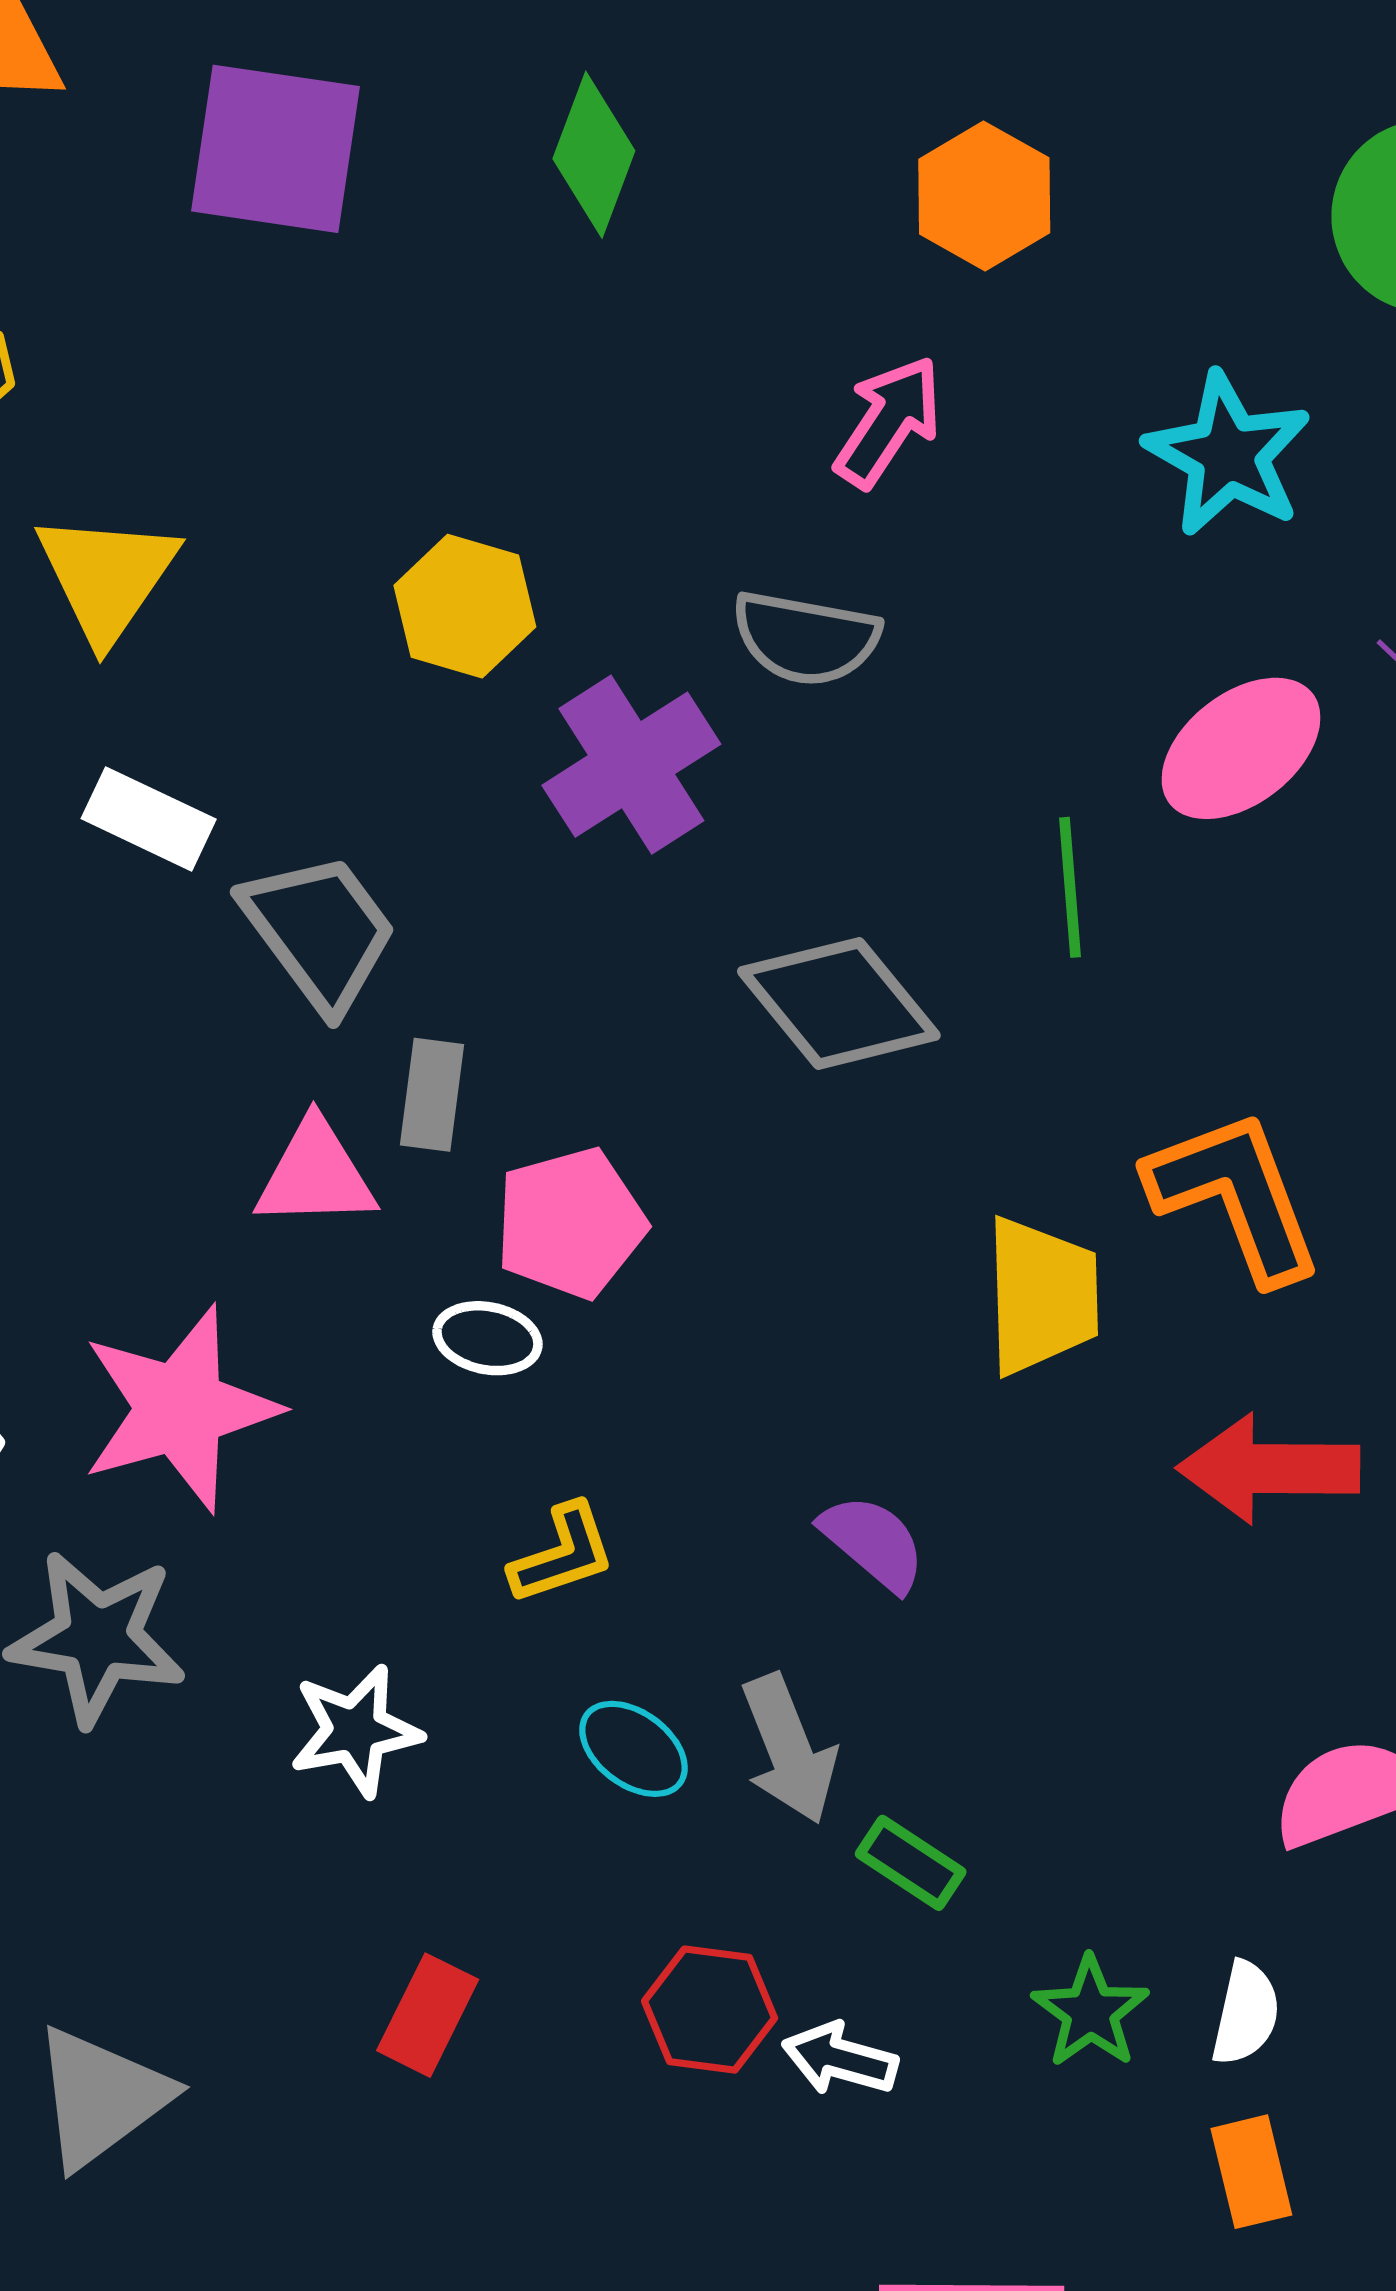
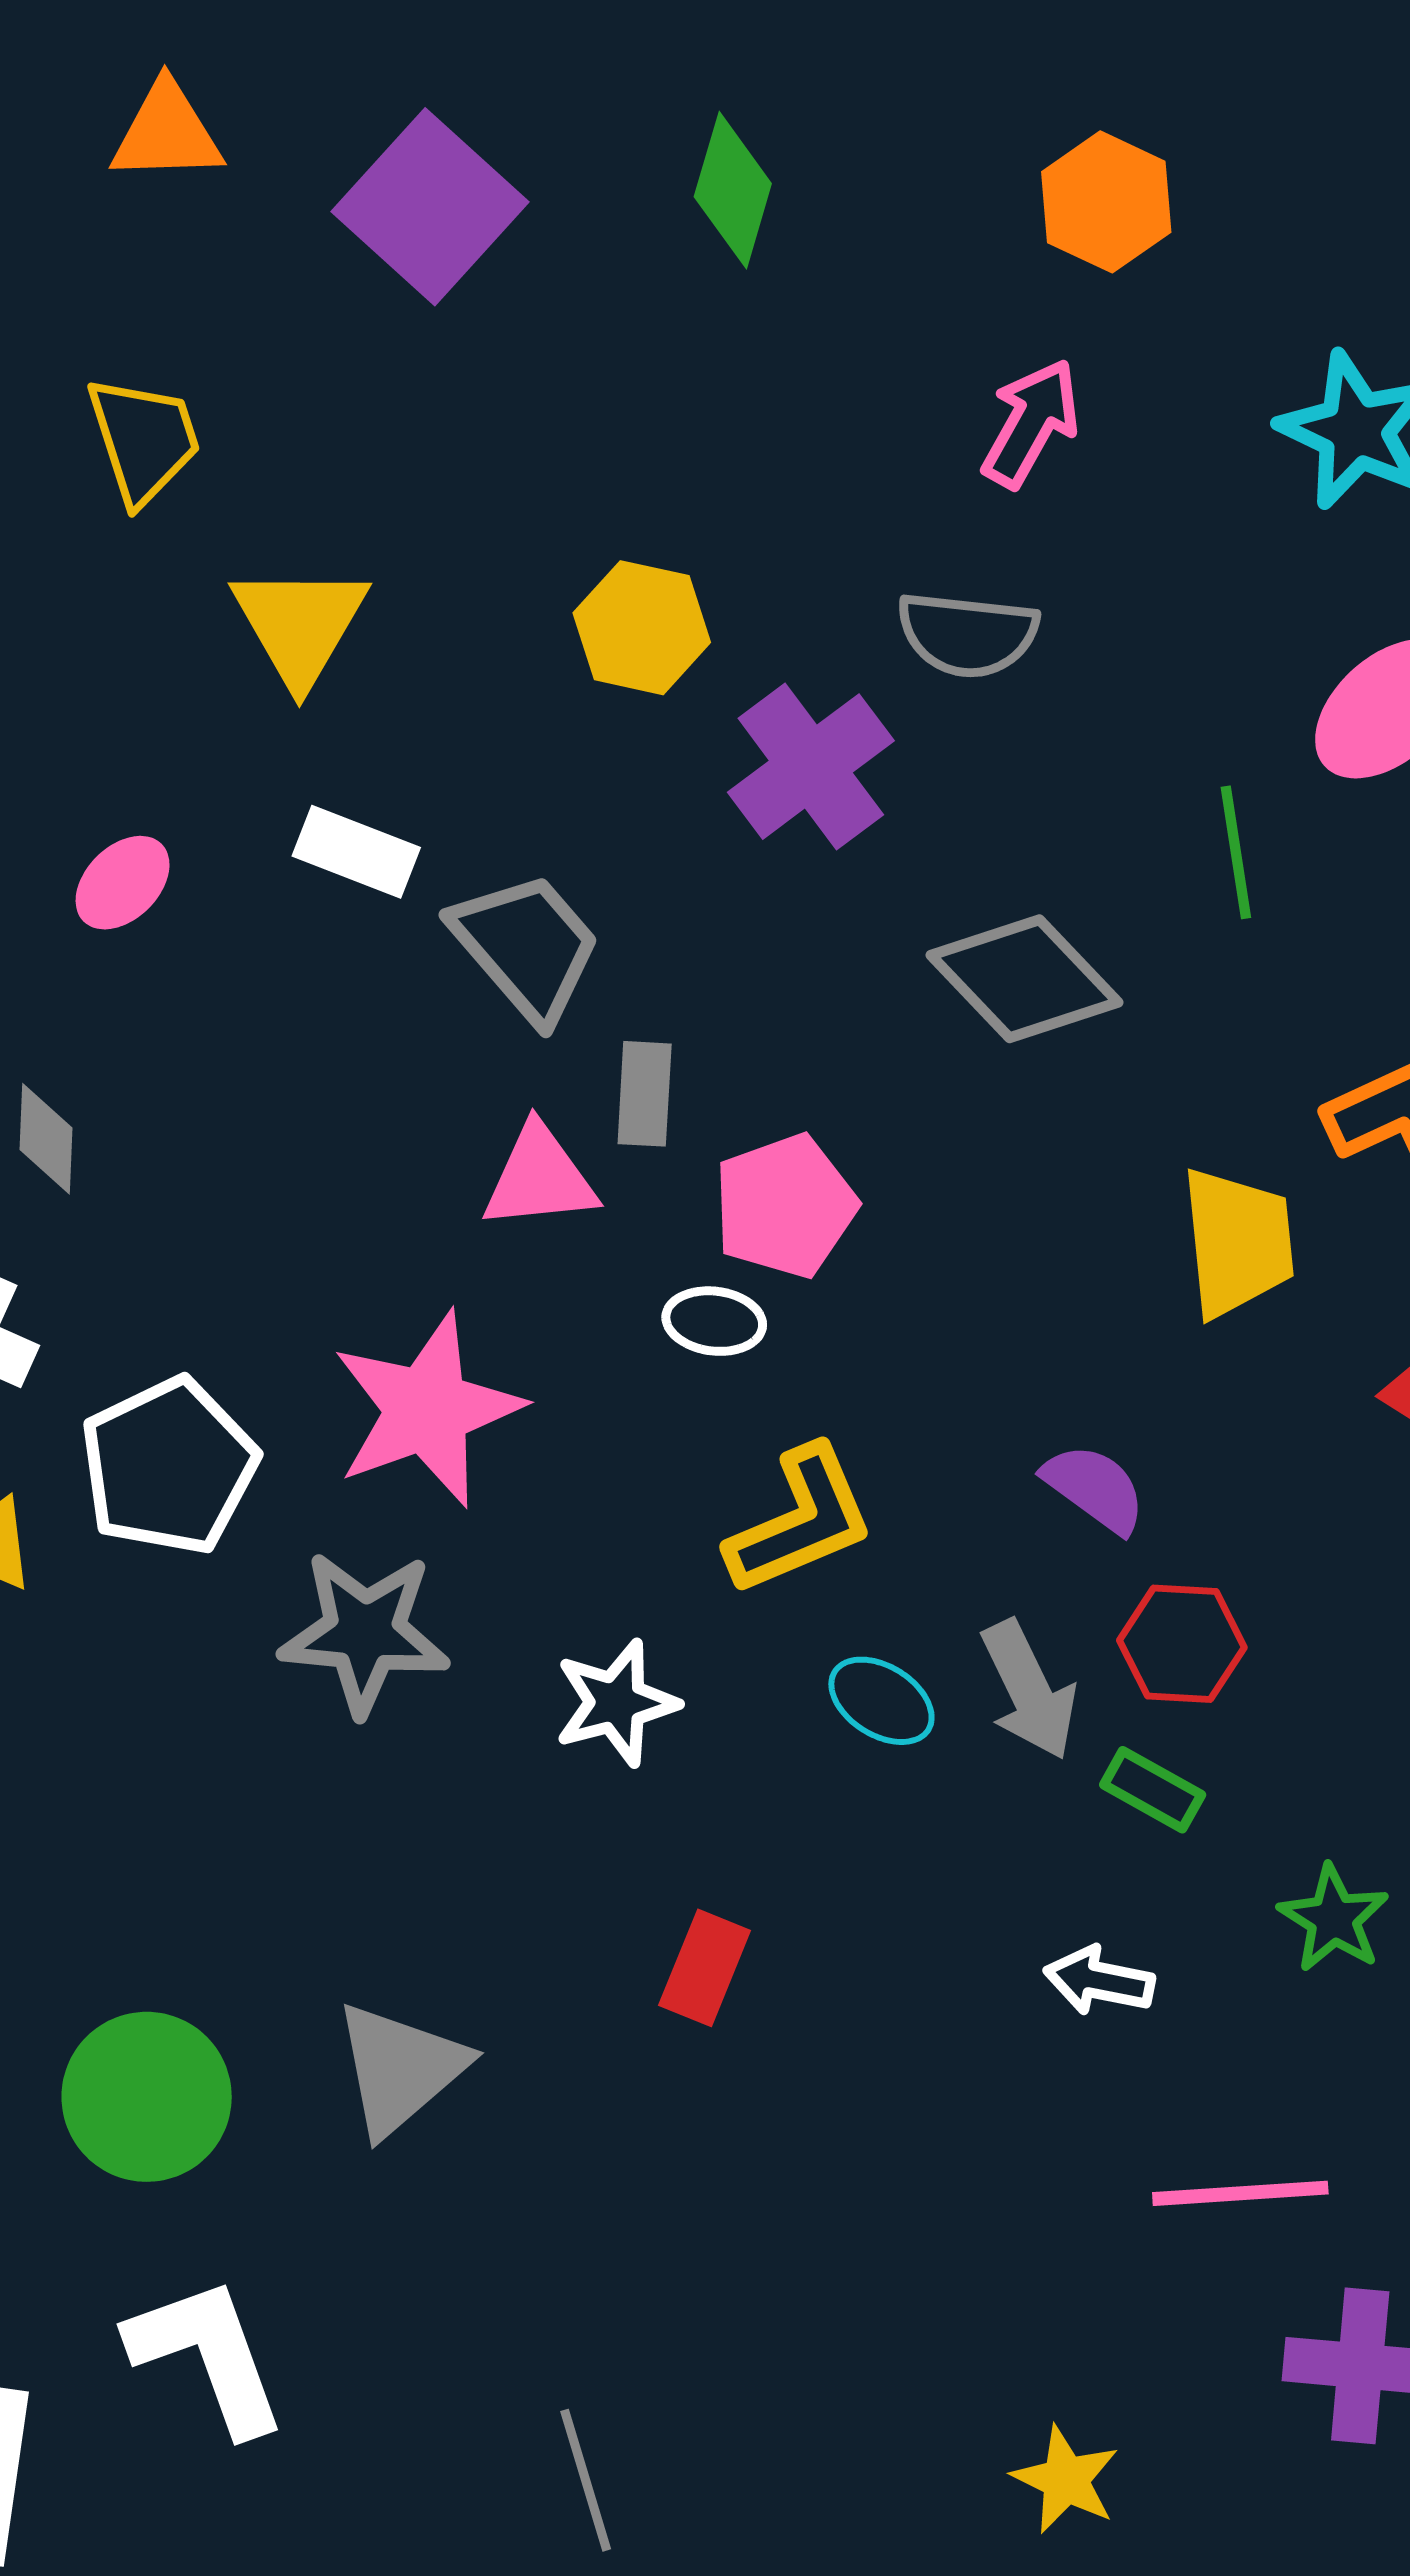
purple square: (275, 149) -> (430, 207), turned 38
yellow L-shape: (562, 1554) -> (800, 1521), size x1.5
red hexagon: (710, 2010) -> (1182, 1644), moved

